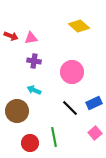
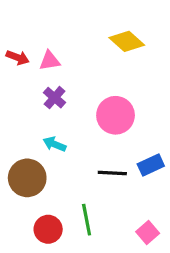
purple cross: (34, 61) -> (54, 98), turned 32
black line: (70, 108) -> (112, 173), turned -42
pink square: (95, 133) -> (148, 232), moved

